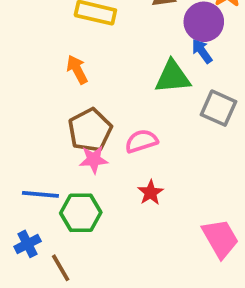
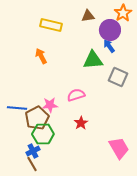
brown pentagon: (90, 130) -> (37, 118), moved
blue line: (40, 194) -> (17, 108), moved
blue cross: (28, 244) -> (33, 151), moved

